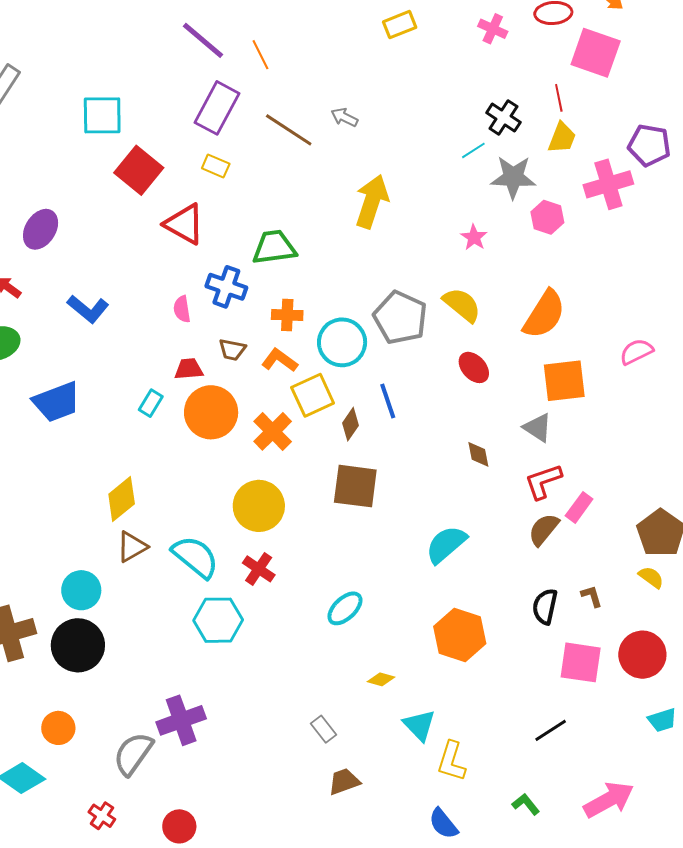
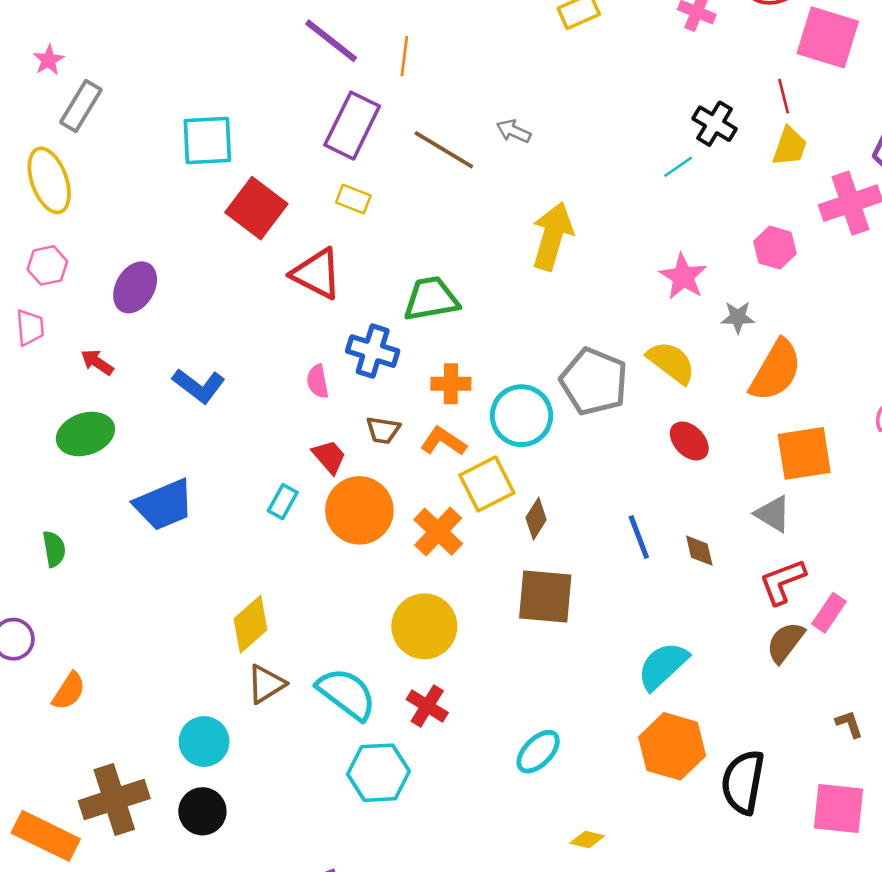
orange line: (260, 55) -> (404, 56), turned 36
gray star: (513, 177) -> (738, 317), moved, size x0.6
pink star: (474, 237) -> (683, 277), size x1.4
red trapezoid: (189, 369) -> (329, 457), turned 56
blue line: (388, 401) -> (639, 537), moved
black semicircle: (545, 606) -> (743, 782), moved, size x1.4
orange hexagon: (460, 635) -> (672, 746), moved
black circle: (78, 645) -> (202, 811), size x0.7

